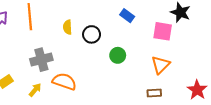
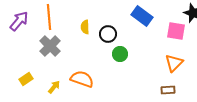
blue rectangle: (127, 16) -> (142, 16), size x1.5
green circle: (118, 55) -> (120, 54), moved
gray cross: (41, 60) -> (50, 46), moved, turned -30

